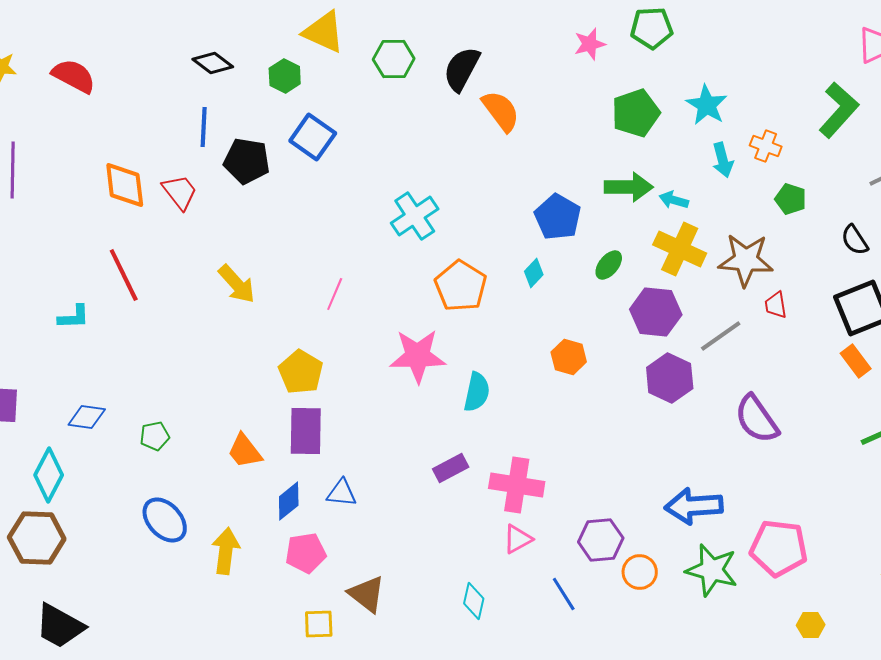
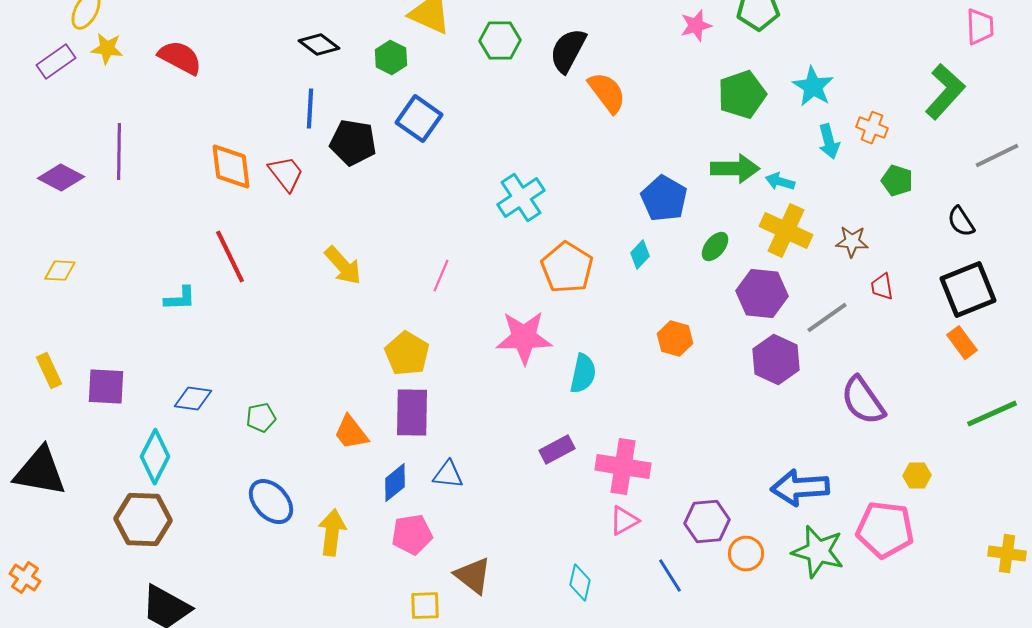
brown star: (746, 260) -> (852, 242), size x0.6
yellow hexagon: (811, 625) -> (917, 476), moved

